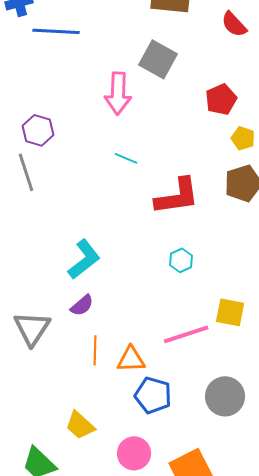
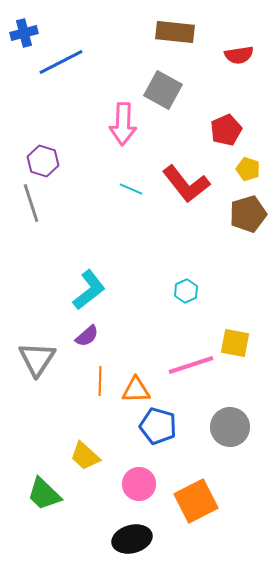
red semicircle: (234, 24) -> (239, 55), turned -56
blue line: (56, 31) -> (61, 62), turned -30
red L-shape: (177, 196) -> (186, 184), moved, turned 60

